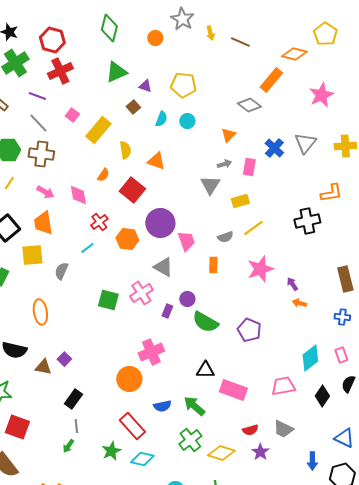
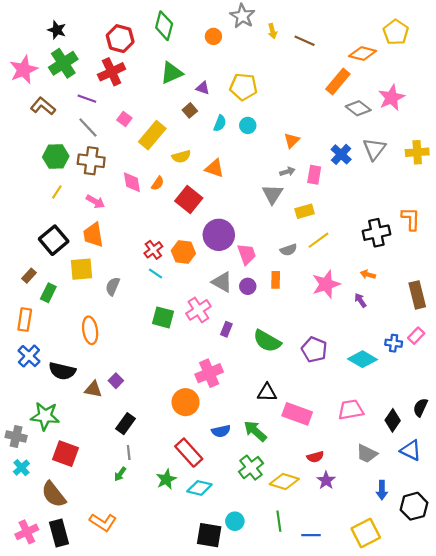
red hexagon: (52, 40) -> (120, 39), moved
gray diamond: (249, 105) -> (358, 108), moved
yellow semicircle: (125, 150) -> (181, 157), turned 84
orange L-shape: (331, 193) -> (411, 219), moved, turned -80
pink diamond: (78, 195) -> (132, 182), moved
red cross: (99, 222) -> (153, 250), moved
cyan line: (87, 248) -> (156, 273), moved, turned 72
purple circle: (187, 299) -> (248, 286), moved
orange arrow: (299, 303) -> (368, 275), moved
blue cross: (342, 317) -> (394, 343), moved
pink rectangle: (341, 355) -> (416, 336), moved, turned 63
cyan diamond: (310, 358) -> (363, 359), moved, turned 68
gray trapezoid: (283, 429) -> (367, 454), moved
blue triangle: (344, 438) -> (411, 450), moved

